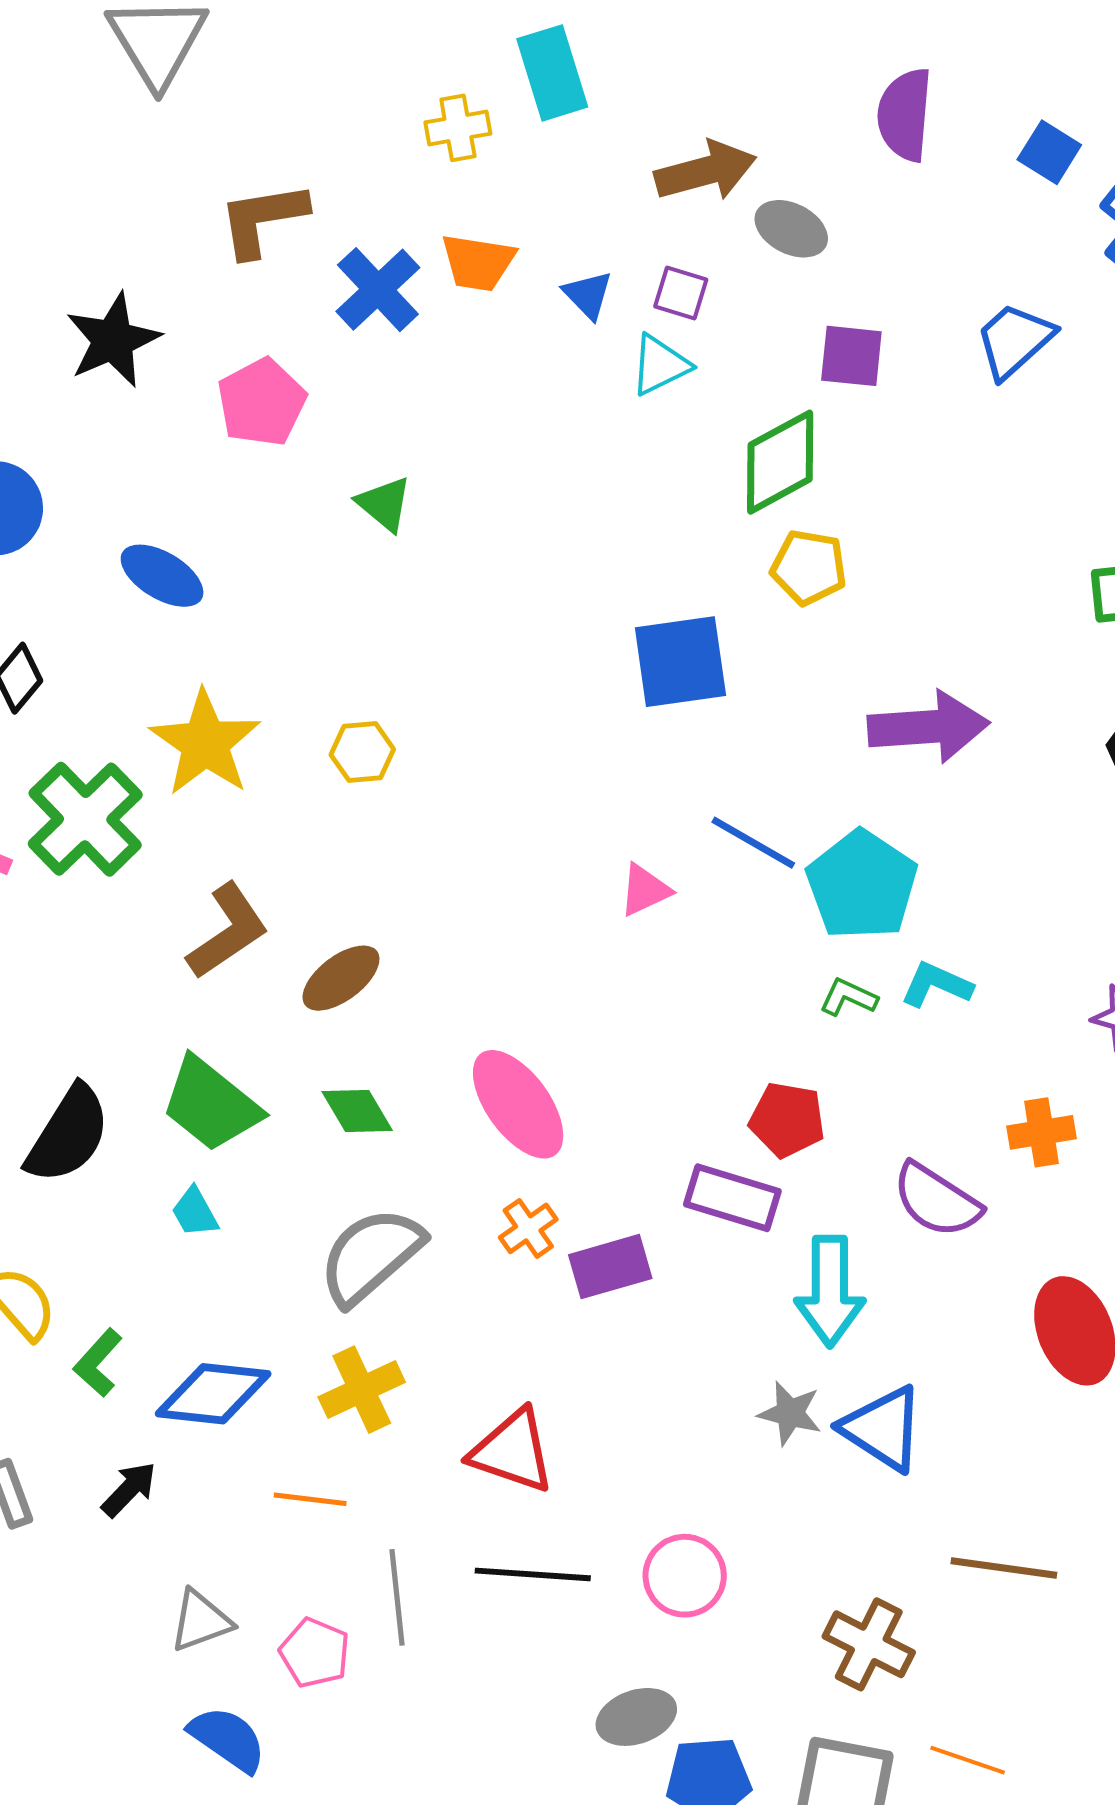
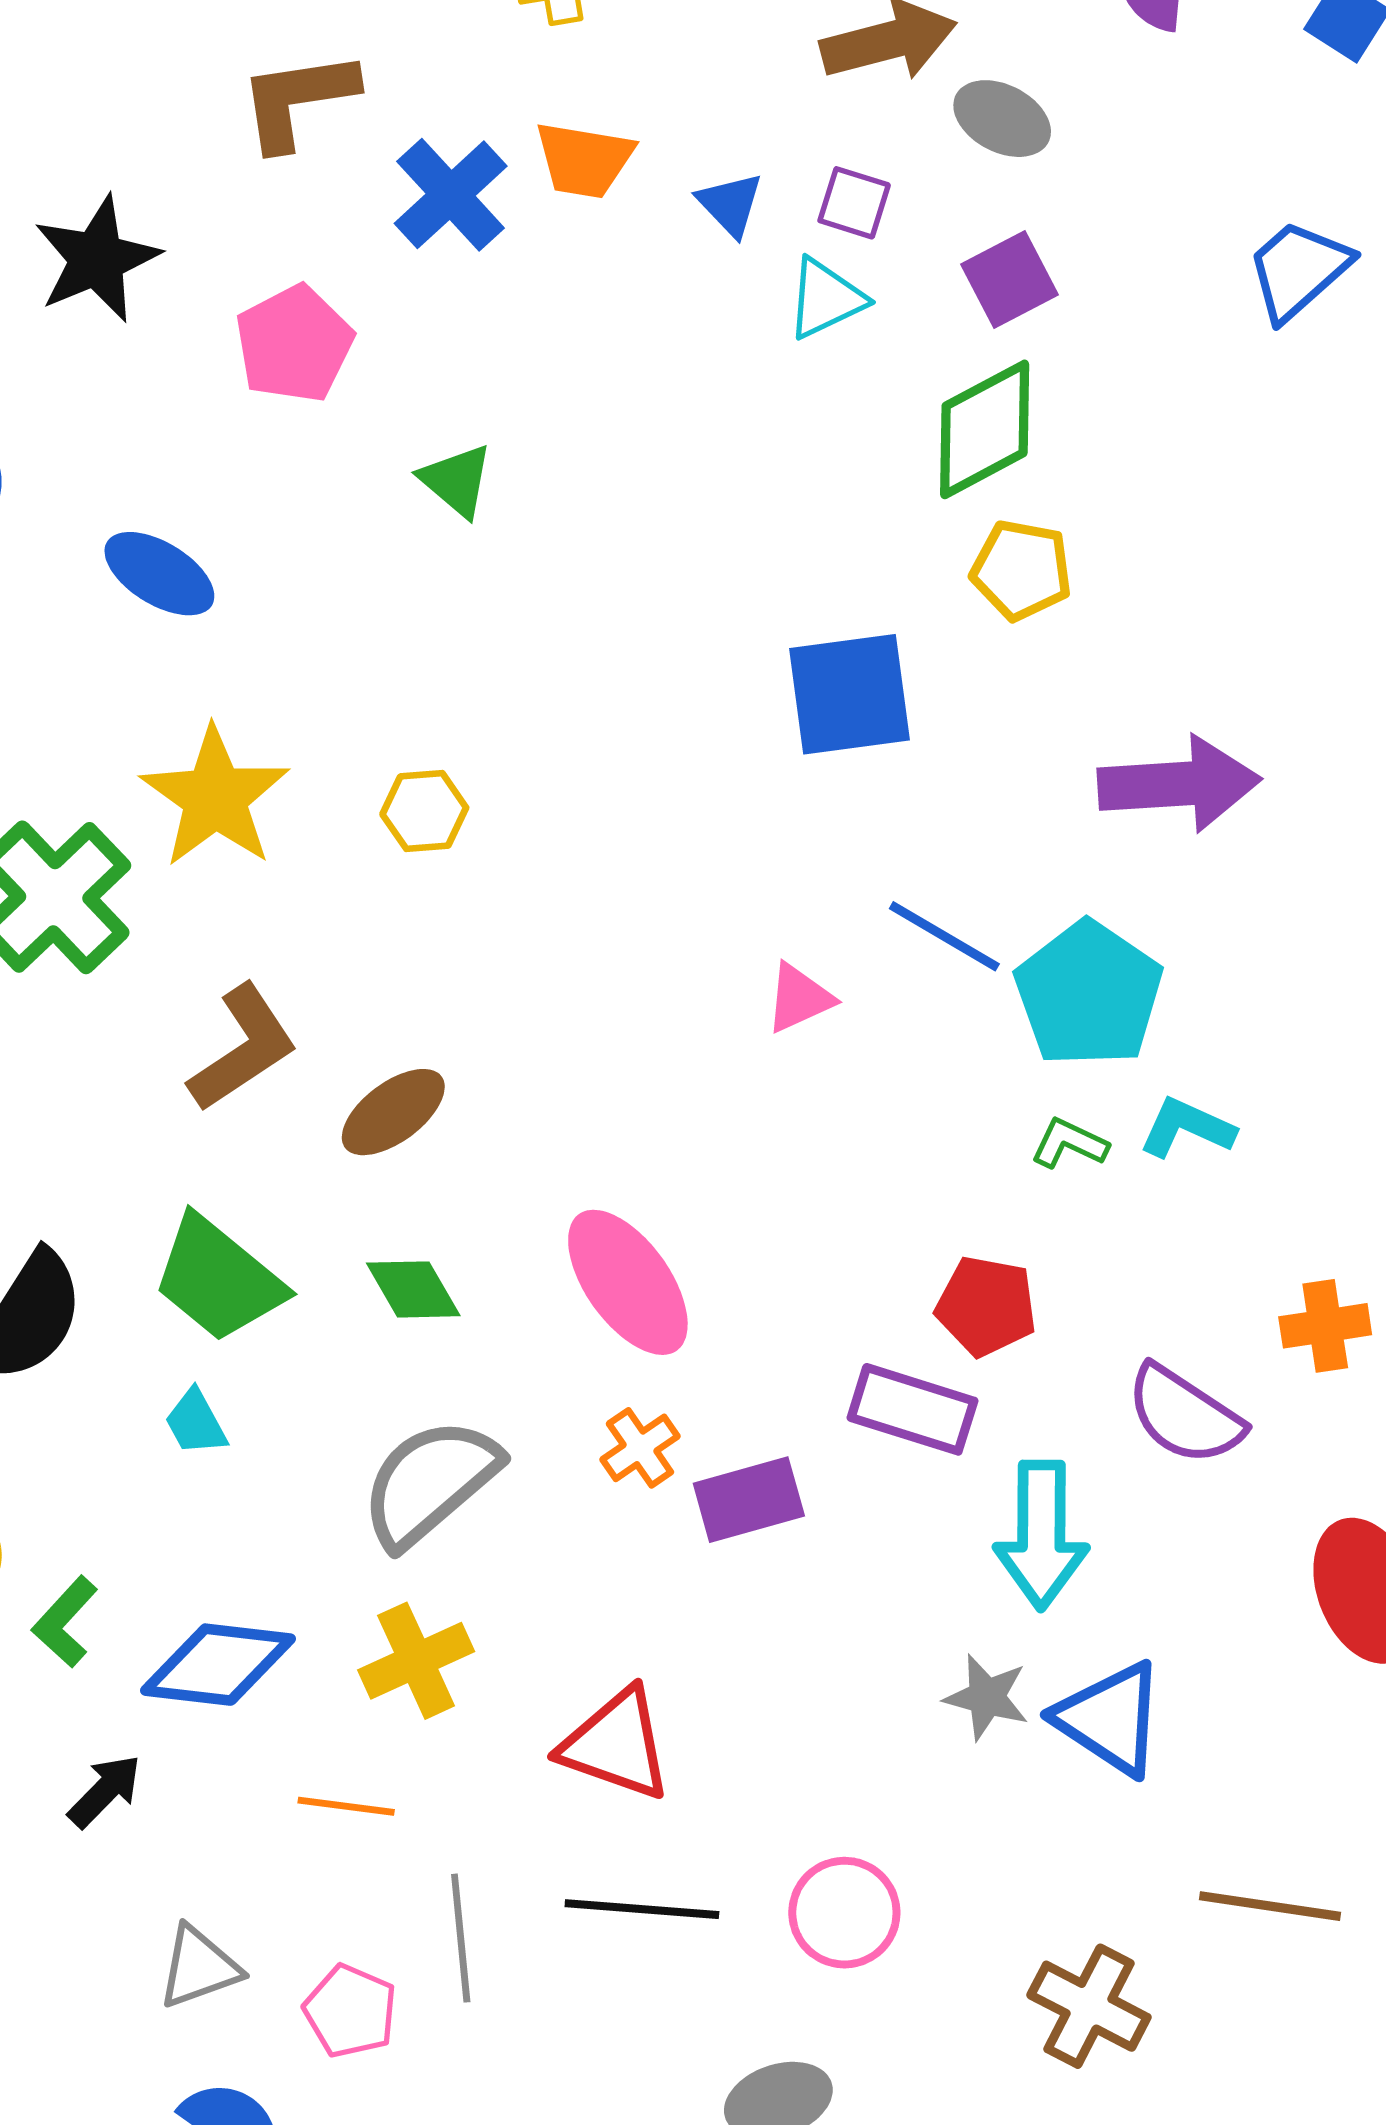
purple square: (851, 356) -> (1009, 279), moved, turned -34

